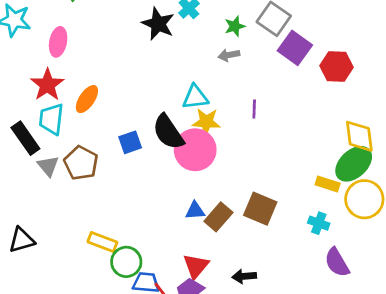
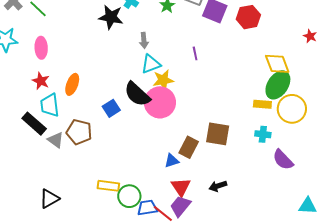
gray arrow: (229, 55) -> (144, 40), moved, turned -70
red star: (47, 85) -> (41, 81), size x0.7
purple line: (254, 109) -> (195, 53), moved
blue triangle: (195, 211) -> (172, 161), moved

